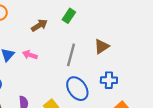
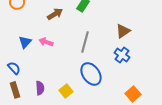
brown triangle: (102, 46) -> (123, 31), moved
blue cross: (109, 80) -> (122, 55), moved, turned 35

